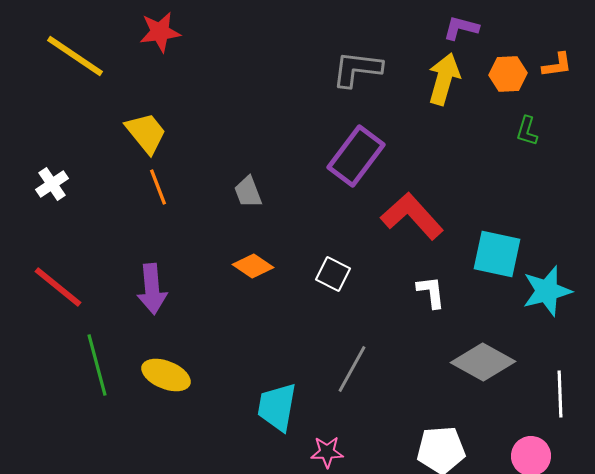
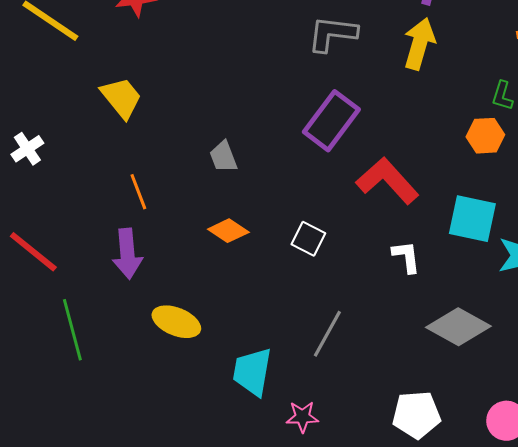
orange hexagon: (508, 74) -> (485, 136), moved
orange line: (158, 187) -> (138, 192), moved
yellow ellipse: (166, 375) -> (176, 322), moved

